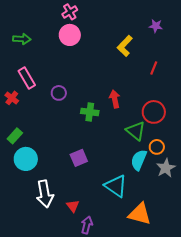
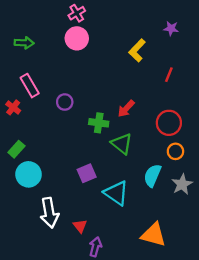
red arrow: (115, 99) -> (126, 109), turned -126
green triangle: (136, 131) -> (122, 144), moved
orange circle: (157, 147) -> (175, 151), moved
cyan triangle: (116, 186) -> (116, 193), moved

